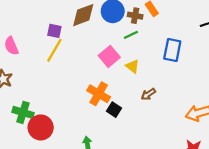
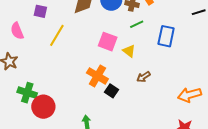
purple square: (54, 31) -> (40, 11), moved
green line: (131, 35) -> (137, 24), moved
pink square: (109, 56) -> (108, 42), turned -30

